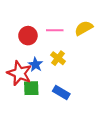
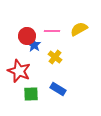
blue star: (35, 65) -> (34, 45), moved
green square: (31, 88) -> (31, 94), moved

